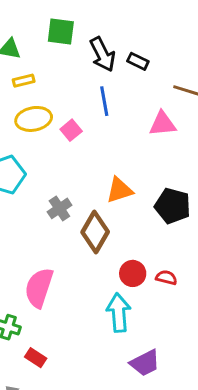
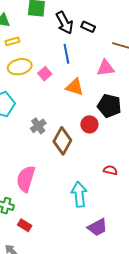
orange triangle: (120, 190) -> (75, 87), moved, turned 36
black pentagon: (173, 206) -> (109, 106), moved
red circle: (133, 273) -> (89, 124), moved

